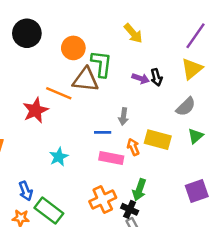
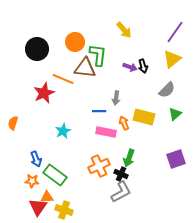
black circle: (27, 33) -> (37, 49), moved

